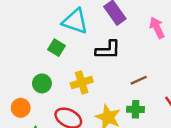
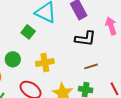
black L-shape: (108, 50) -> (85, 39), moved

